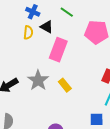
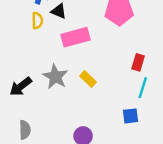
pink rectangle: (58, 50) -> (75, 37), turned 60

